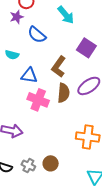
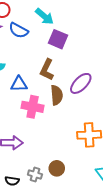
blue semicircle: (37, 35) -> (19, 30), moved
purple square: (86, 48) -> (58, 39), moved

